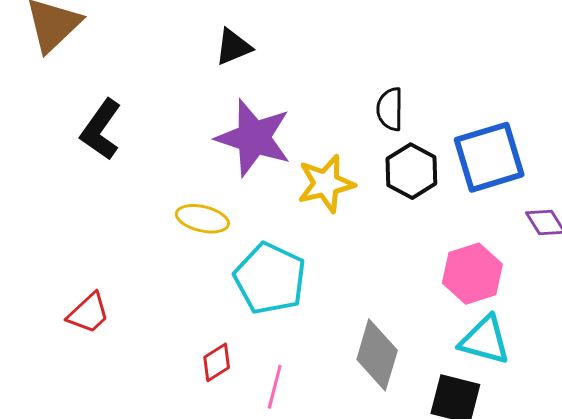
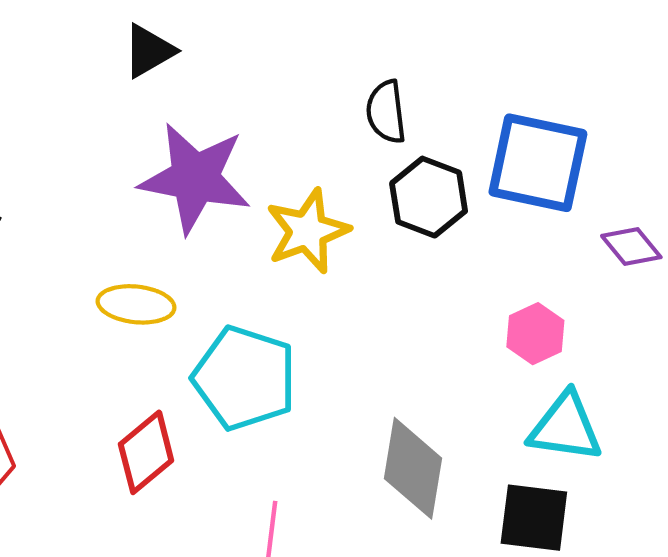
blue square: (489, 157) -> (538, 163), turned 36
pink hexagon: (472, 274) -> (535, 334), size x0.7
red diamond: (217, 362) -> (146, 452), moved, size x1.4

